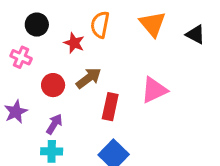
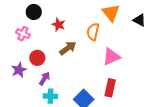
orange semicircle: (100, 25) -> (93, 32), moved
red circle: (53, 85) -> (37, 58), moved
red rectangle: (110, 107) -> (110, 88), moved
cyan cross: (52, 151) -> (50, 96), moved

